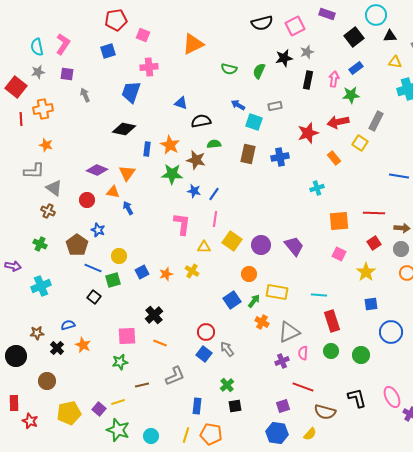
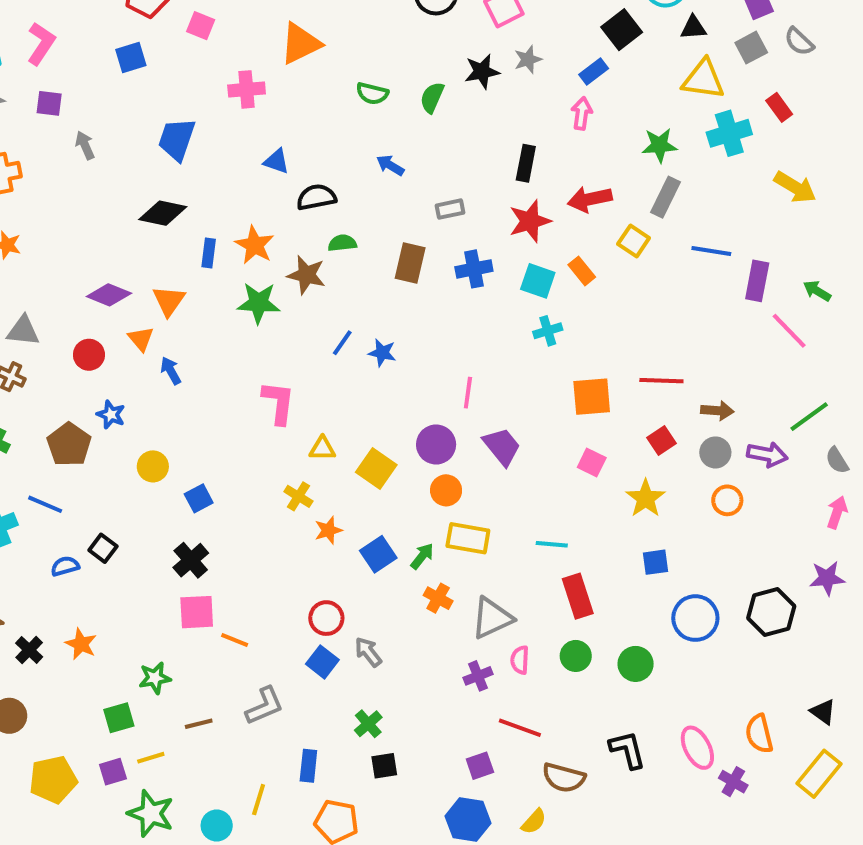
yellow triangle: (395, 62) -> (703, 79), size x1.6
pink cross: (149, 67) -> (247, 89), moved
blue rectangle: (356, 68) -> (594, 71), moved
black rectangle: (308, 80) -> (526, 163), moved
green star: (351, 95) -> (659, 145), moved
gray rectangle: (275, 106) -> (450, 209), moved
cyan square: (254, 122) -> (538, 281), moved
blue line: (399, 176) -> (711, 251), moved
gray triangle: (54, 188) -> (23, 331), turned -30
blue star: (194, 191) -> (382, 353), moved
orange triangle: (113, 192) -> (141, 339), turned 40
pink line: (215, 219) -> (468, 393), moved
yellow square: (232, 241) -> (376, 468), moved
blue line: (93, 268) -> (45, 504), moved
orange star: (166, 274) -> (328, 530), moved
orange circle: (249, 274) -> (446, 490), moved
green square: (113, 280) -> (119, 718), moved
black cross: (154, 315) -> (191, 560), moved
blue semicircle: (68, 325) -> (65, 566), moved
pink square: (127, 336) -> (197, 612), moved
purple square: (99, 409) -> (113, 772), turned 32
yellow line: (186, 435) -> (259, 800), moved

